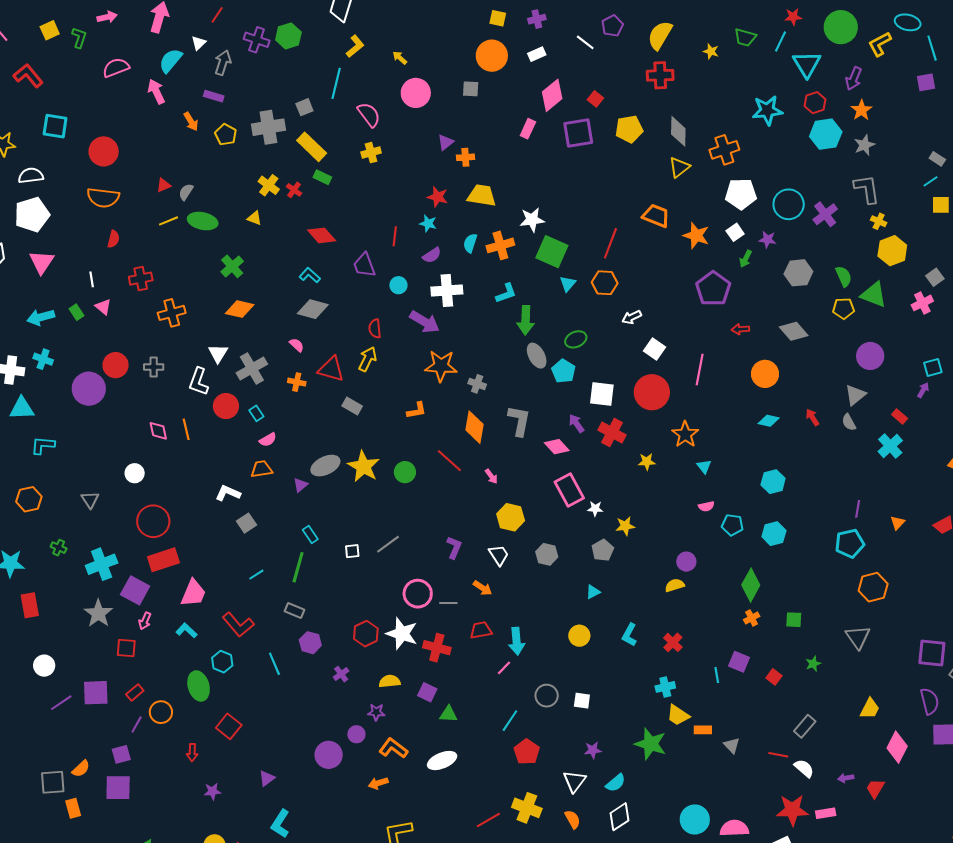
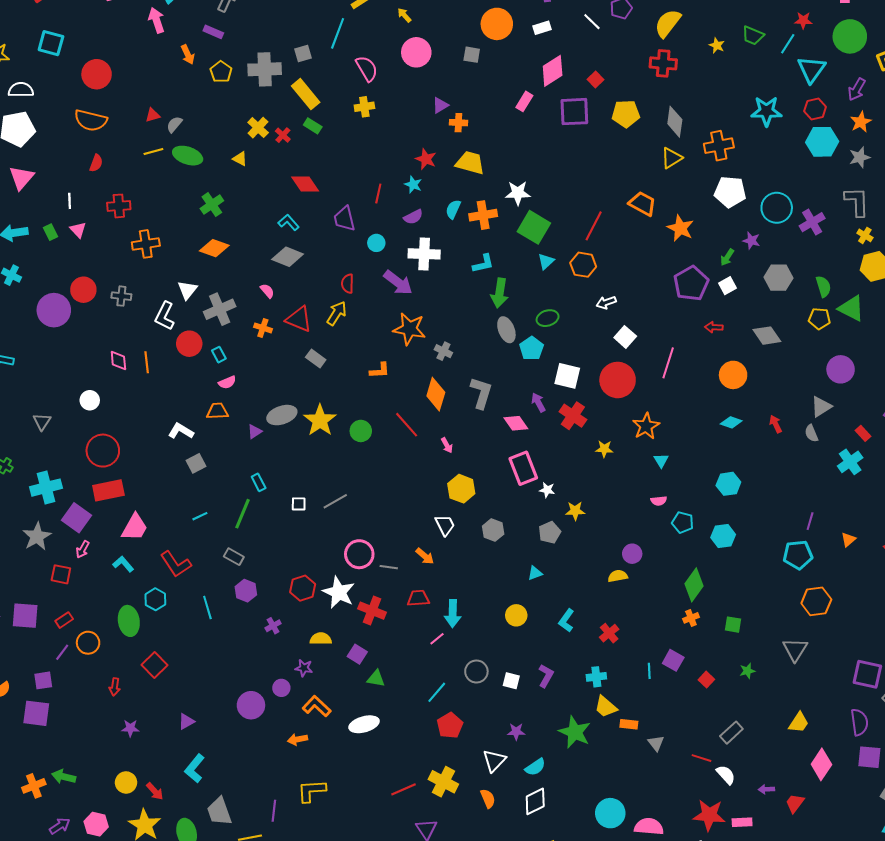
white square: (735, 232) -> (727, 286), moved
purple L-shape: (454, 548) -> (546, 676), moved

